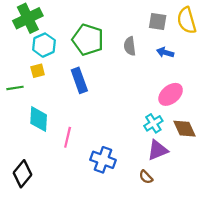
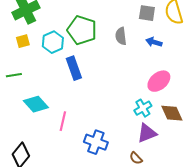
cyan hexagon: (44, 45) -> (53, 42), moved
yellow square: (38, 71) -> (23, 41), moved
cyan diamond: (39, 119) -> (36, 104), turned -45

